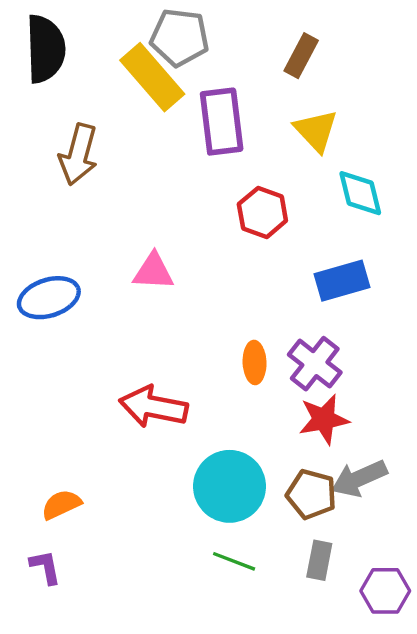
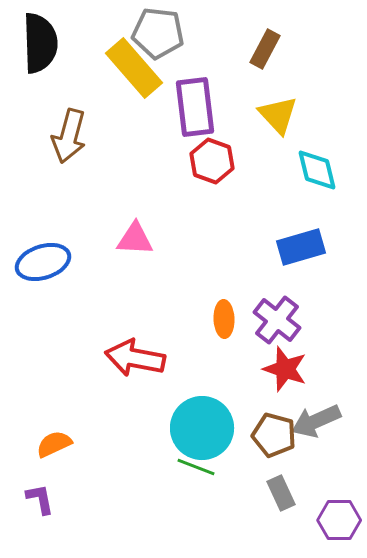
red hexagon: (262, 212) -> (212, 161), moved
red star: (324, 419) -> (285, 369), turned 30
gray rectangle: (319, 560) -> (281, 493), turned -36
green line: (234, 561) -> (196, 467), moved

